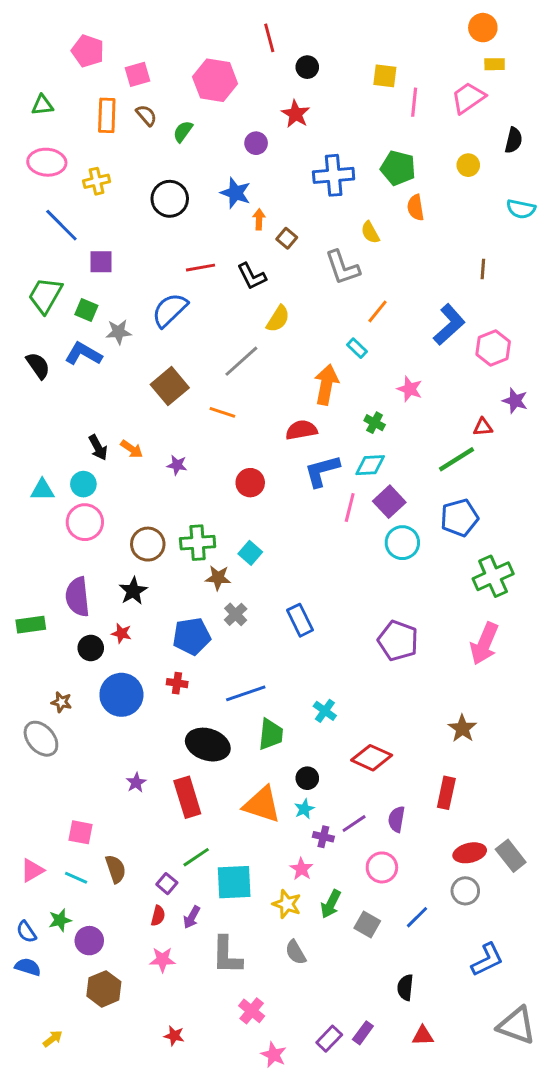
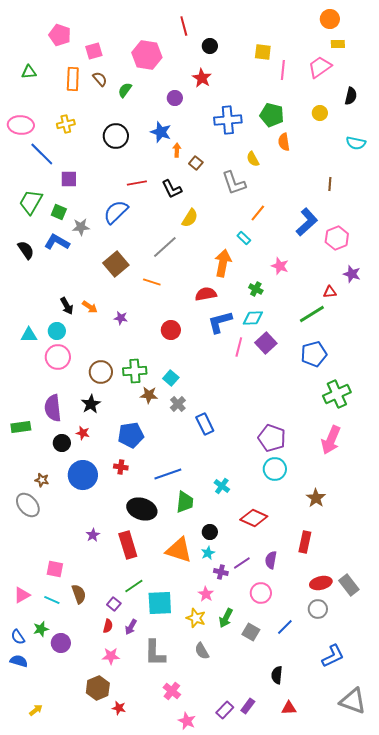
pink ellipse: (47, 162) -> (21, 125), moved
cyan circle: (402, 543) -> (275, 469), moved
gray cross: (236, 614) -> (178, 404), moved
brown hexagon: (104, 989) -> (98, 688), moved

